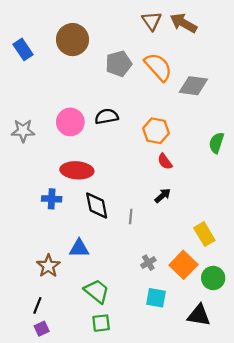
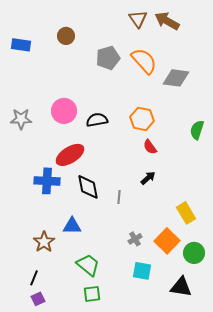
brown circle: (72, 40) -> (66, 36), size x0.6
blue rectangle: (23, 49) -> (21, 45), turned -48
black semicircle: (107, 116) -> (97, 120), moved
red ellipse: (77, 170) -> (70, 155), turned -36
blue cross: (52, 199) -> (47, 181), size x1.4

